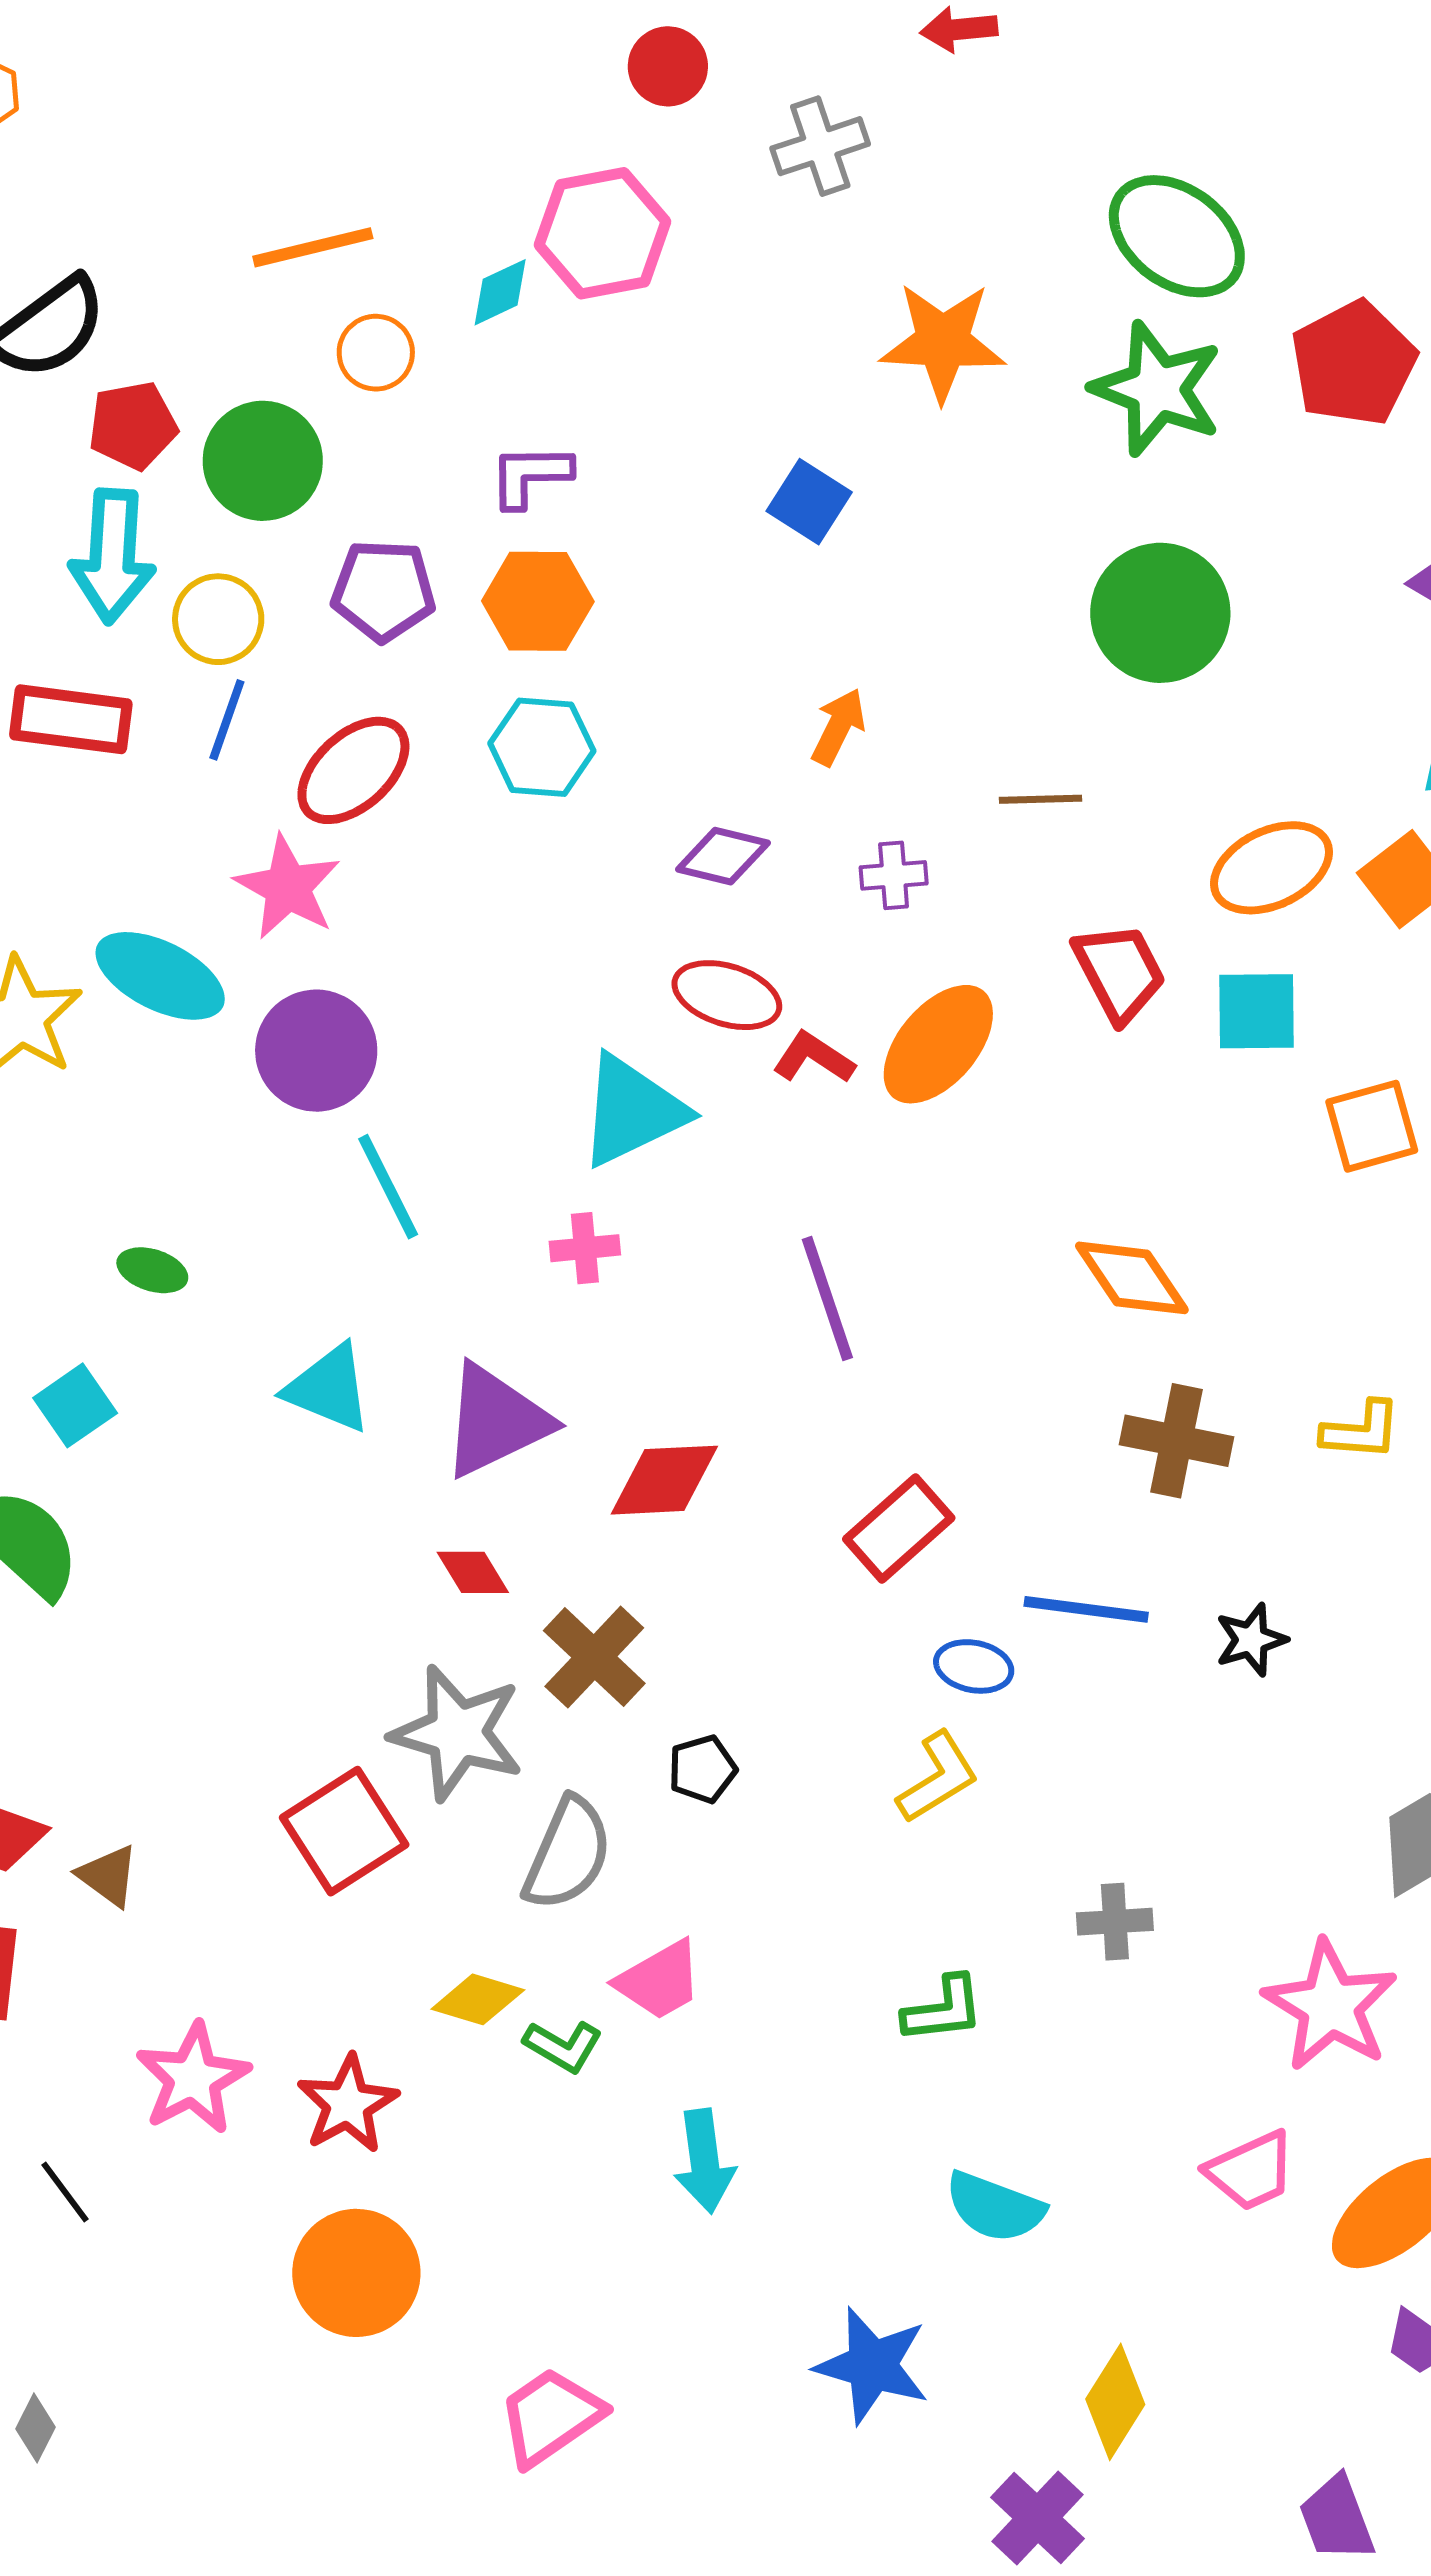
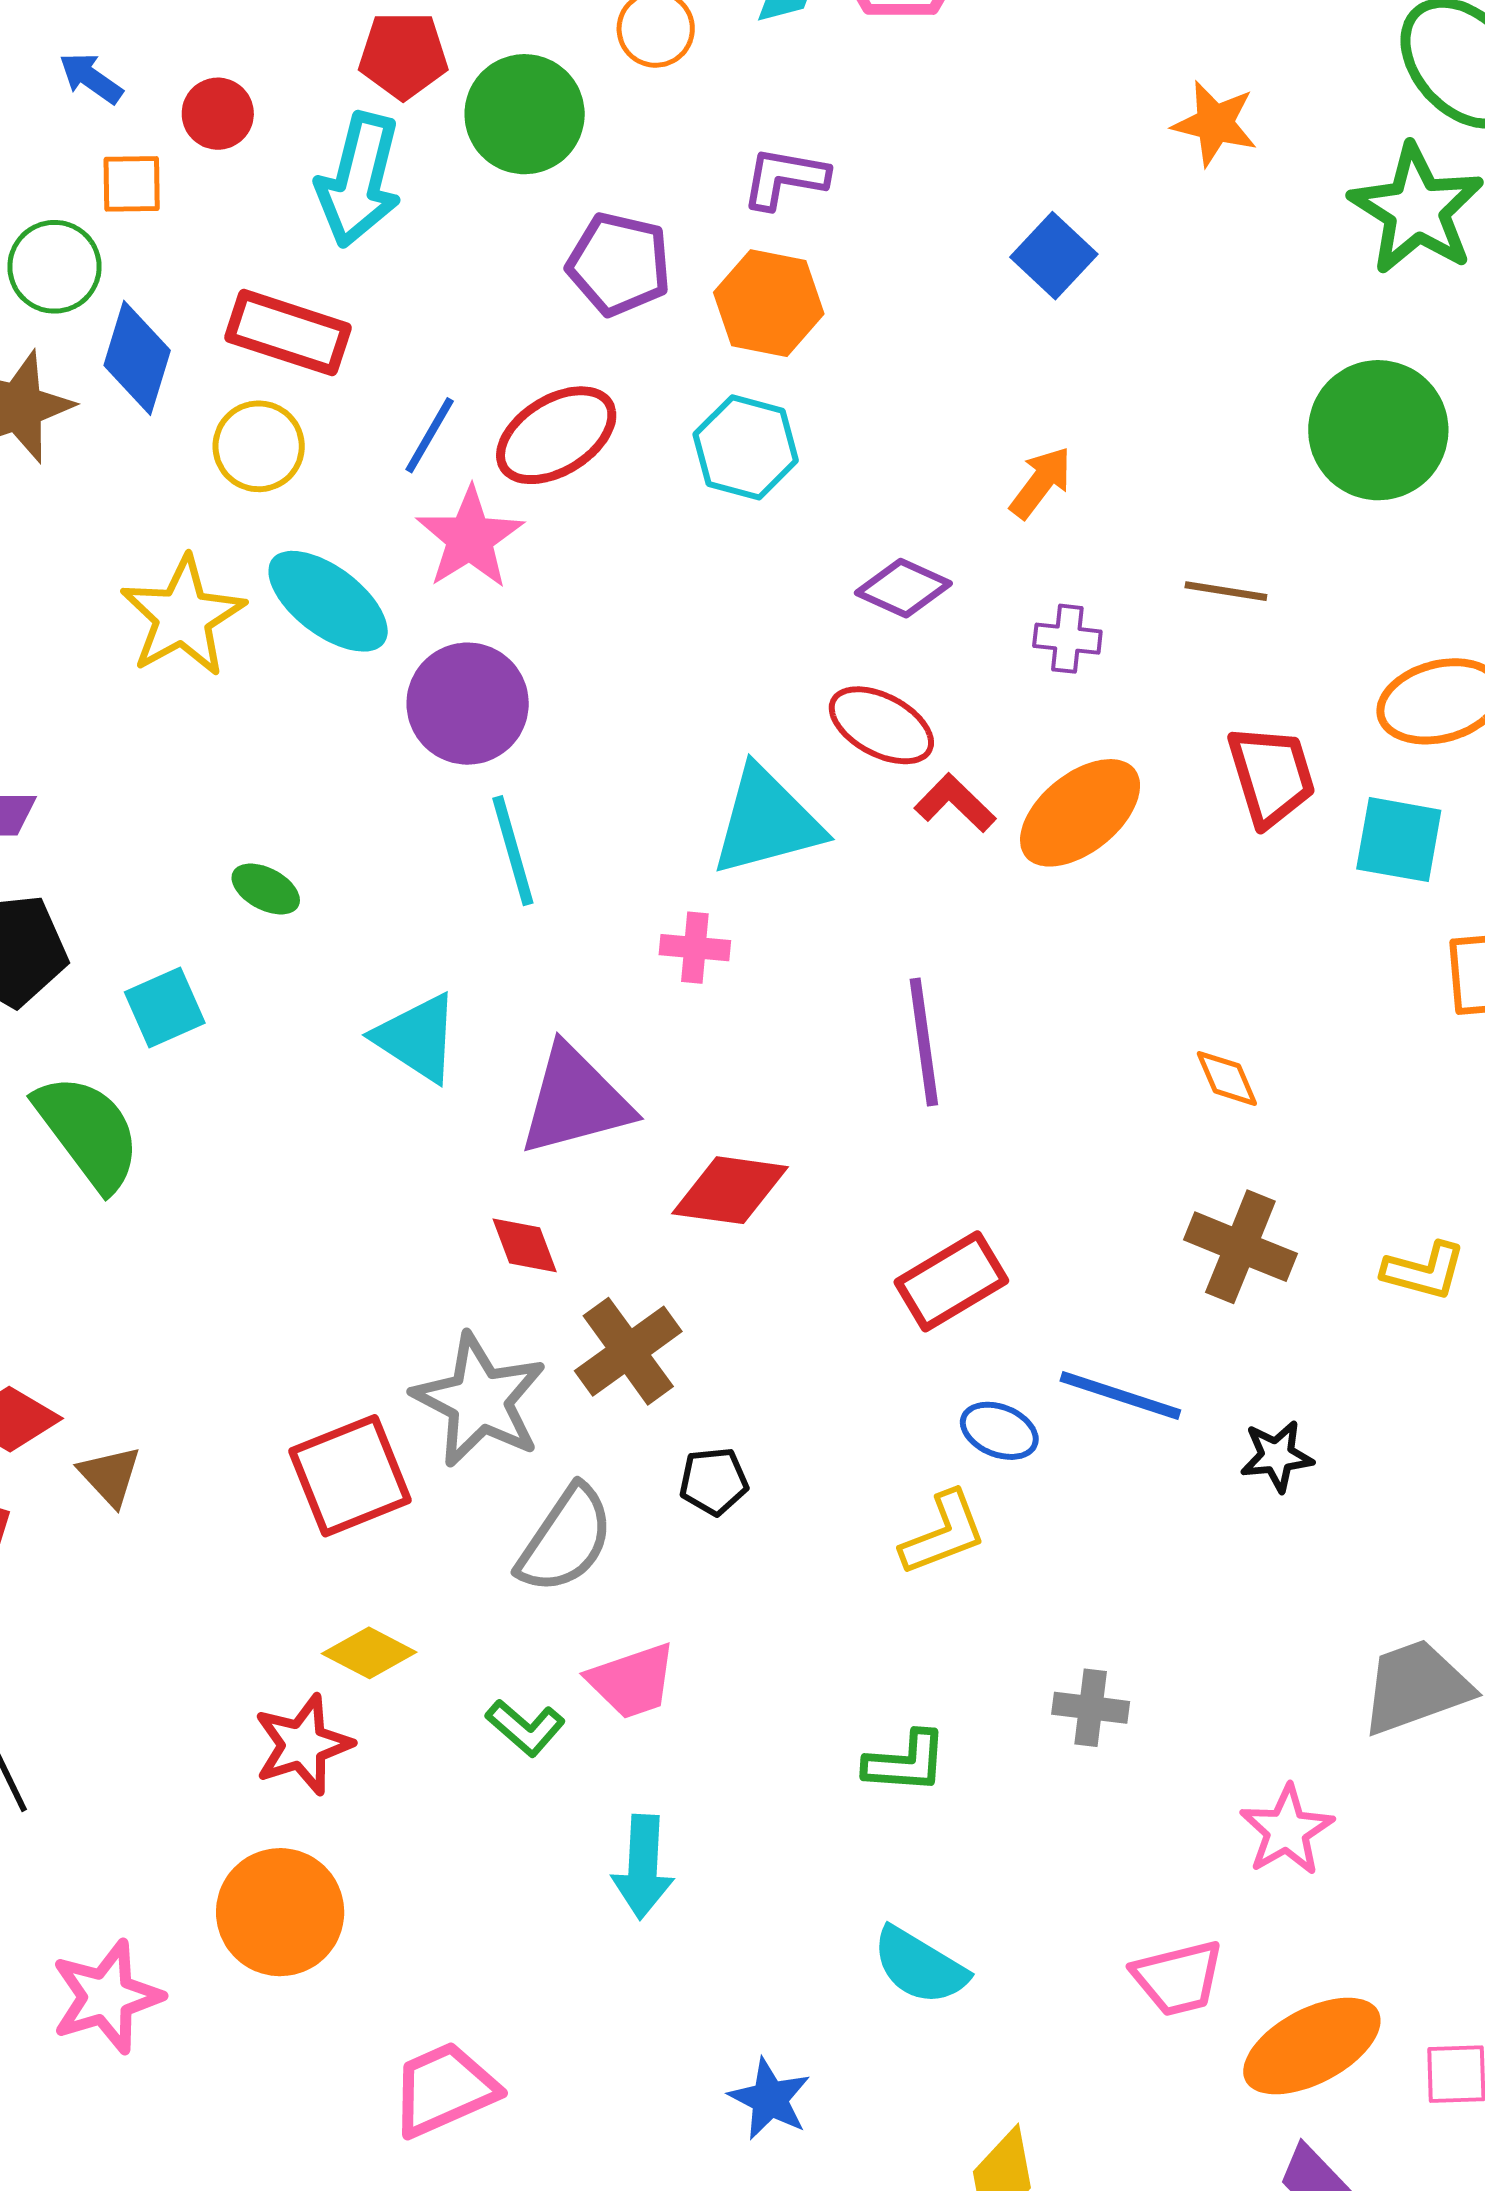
orange star: (943, 342) -> (1215, 123), size x0.7
yellow circle: (218, 619) -> (259, 446), moved
blue line: (227, 720) -> (430, 435), moved
orange diamond: (1132, 1278) -> (1227, 1078), size x0.6
yellow diamond: (478, 1999) -> (369, 1653), moved
pink star: (1330, 2006) -> (1287, 1830), size x0.7
pink star: (193, 2078) -> (107, 1997), moved
blue star: (872, 2366) -> (770, 2099), size x0.7

